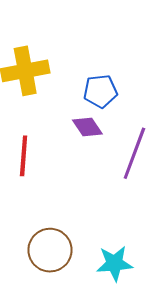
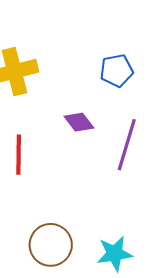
blue pentagon: (100, 91) -> (117, 71), moved

